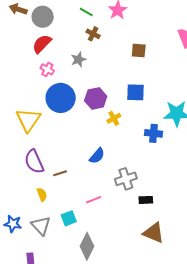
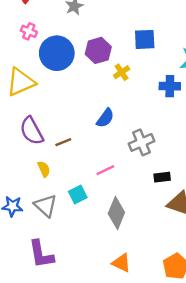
pink cross: (47, 69) -> (29, 31), moved
yellow triangle: (28, 120) -> (21, 82), turned 36
black rectangle: (146, 200) -> (162, 177), moved
gray diamond: (87, 246) -> (116, 213), moved

